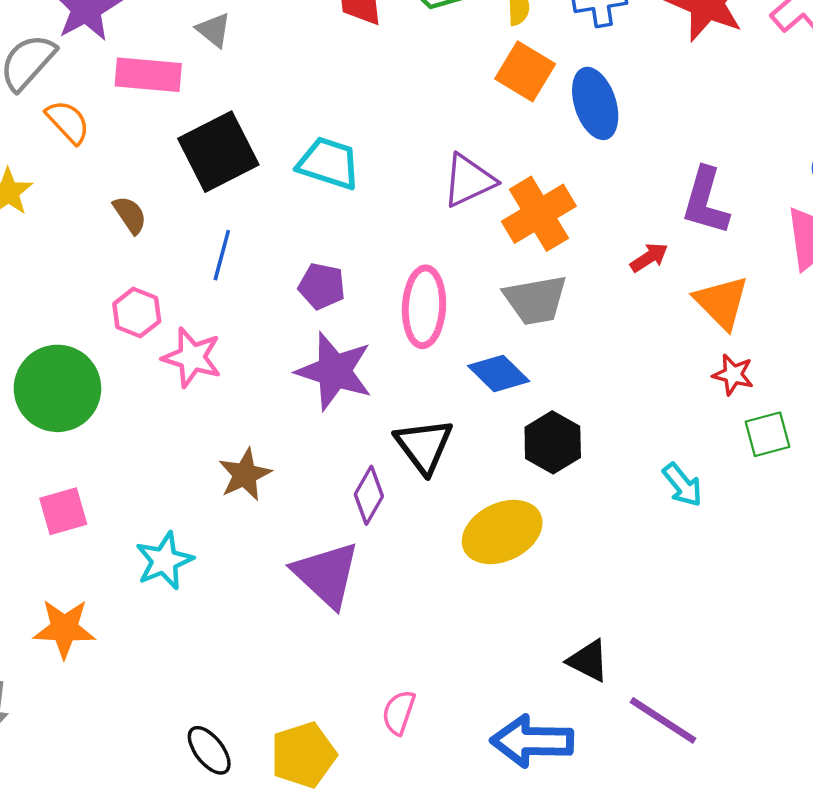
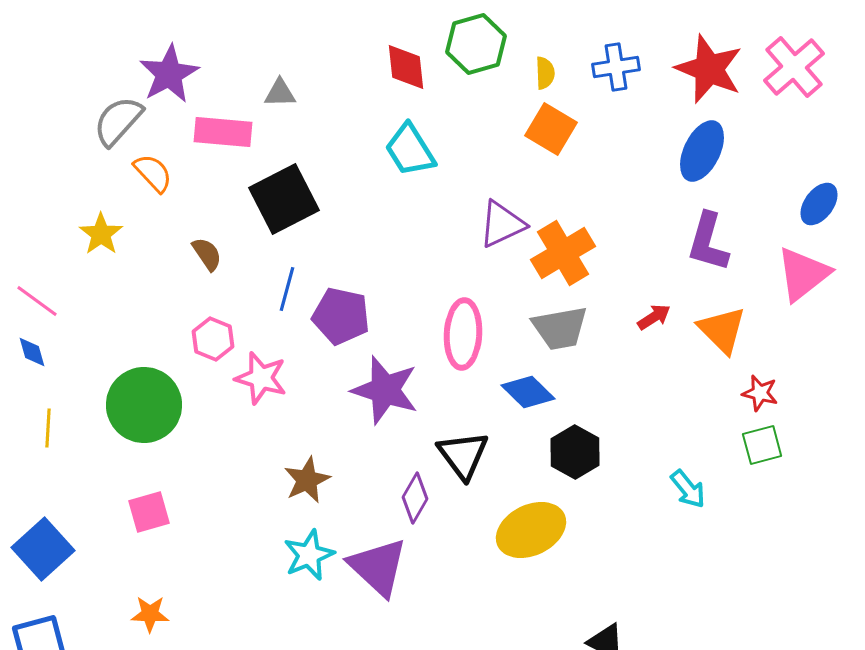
gray triangle: (214, 30) -> (280, 93), turned -40
blue ellipse: (595, 103) -> (702, 151), moved, turned 44
cyan trapezoid: (329, 163) -> (410, 150), moved, turned -140
red arrow: (649, 257) -> (654, 317), moved
purple pentagon: (322, 286) -> (341, 316), moved, size x1.4
red star: (733, 375) -> (760, 393), moved
cyan star: (164, 561) -> (309, 555), moved
orange star: (64, 629) -> (150, 614), size x0.7

